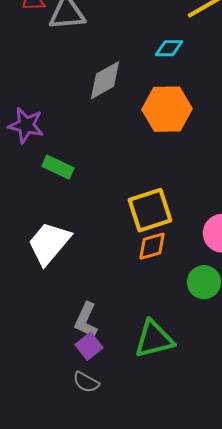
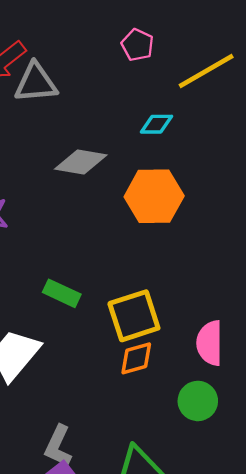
gray diamond: (105, 80) -> (81, 162), turned 39
green rectangle: (58, 167) -> (62, 293), moved

